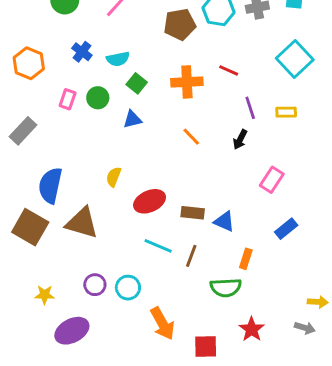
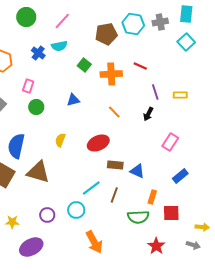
cyan semicircle: (118, 59) -> (59, 46), moved
cyan square: (295, 59) -> (186, 42), moved, size x0.7
green square: (137, 83) -> (84, 65), moved
green circle: (98, 98) -> (36, 107), moved
red ellipse: (150, 201) -> (98, 143), moved
cyan line: (158, 246) -> (91, 188), turned -60
cyan circle: (128, 288) -> (76, 210), moved
red square: (206, 347) -> (171, 213), moved

